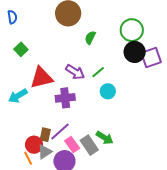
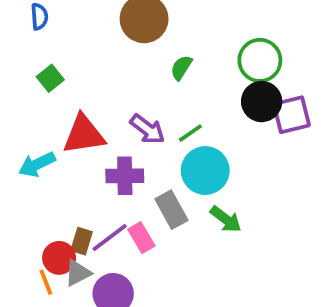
cyan circle: (108, 91) -> (205, 171), size x1.6
green arrow: (105, 138) -> (226, 219), moved
pink rectangle: (72, 144) -> (141, 238), moved
gray rectangle: (89, 145) -> (171, 210), moved

